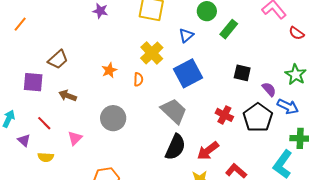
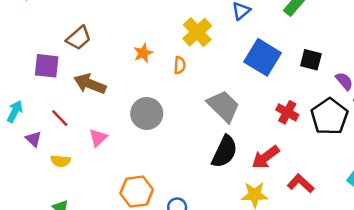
blue square: (188, 73) -> (263, 57), moved, turned -32
brown arrow: (68, 96) -> (90, 84), size x1.4

